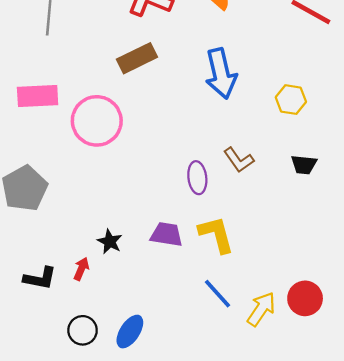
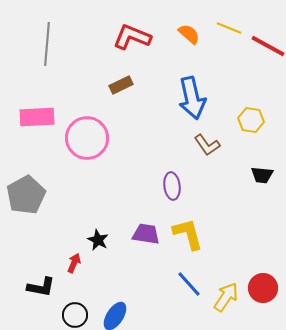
brown rectangle: (137, 58) -> (121, 85), size x0.7
brown L-shape: (239, 160) -> (207, 145), moved
black L-shape: (40, 278) -> (41, 287), moved

